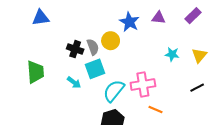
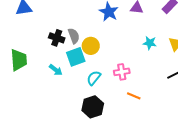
yellow circle: (111, 41) -> (91, 46), moved
pink cross: (143, 85) -> (122, 72), size x0.7
cyan semicircle: (114, 91) -> (94, 78), size x0.7

